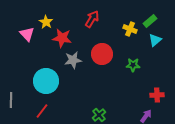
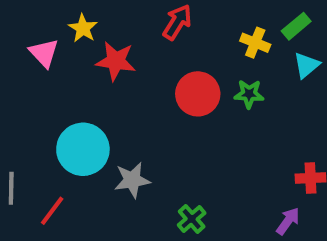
gray star: (73, 60) -> (132, 180), moved
green star: (133, 65) -> (249, 94), moved
red line: (42, 111) -> (52, 211), moved

